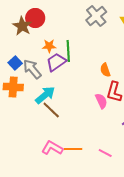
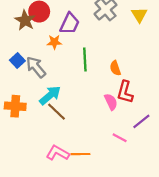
green line: (68, 51) -> (85, 59), moved
purple trapezoid: (56, 62) -> (70, 24), moved, turned 150
orange cross: (13, 87) -> (15, 106), moved
pink line: (105, 153) -> (120, 138), moved

